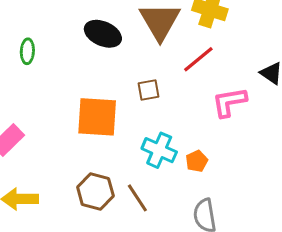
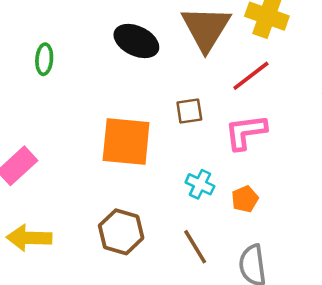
pink L-shape: (229, 102) -> (246, 132), moved
cyan cross: (159, 150) -> (200, 184), size x0.7
brown line: (137, 198) -> (195, 247), moved

